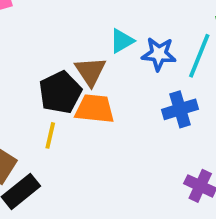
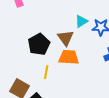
black pentagon: (60, 92) -> (39, 44), moved

